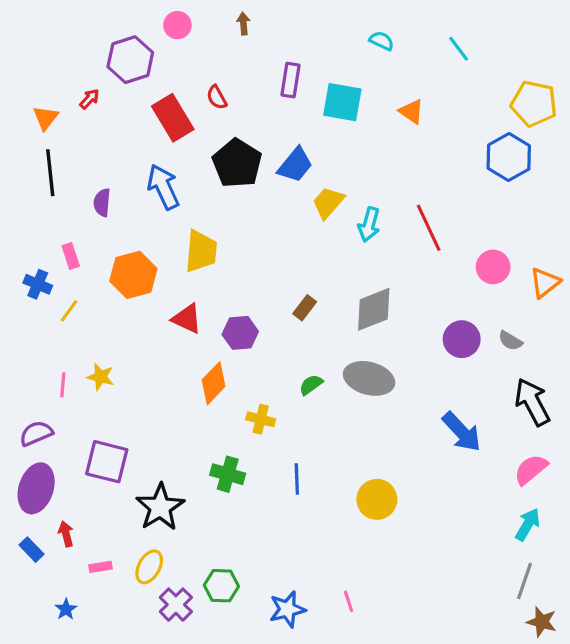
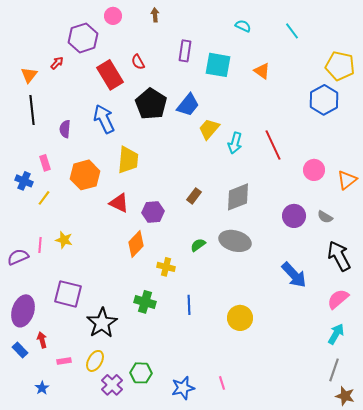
purple semicircle: (36, 433) -> (18, 257), moved

